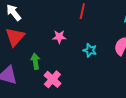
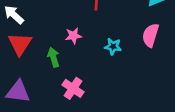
green arrow: (35, 61) -> (53, 57), moved

